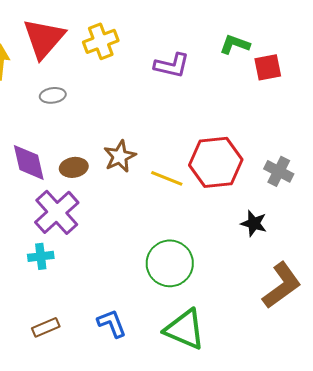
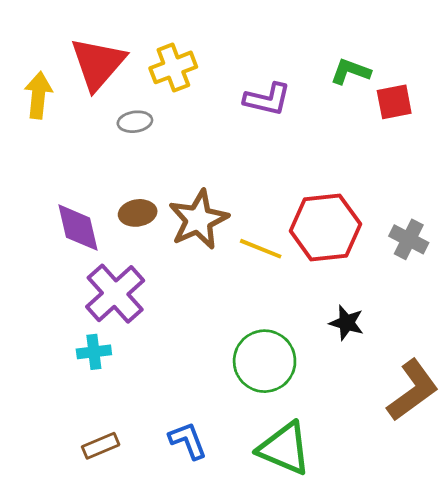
gray ellipse: (53, 95) -> (135, 122), moved
brown star: (120, 156) -> (198, 220), size x1.4
brown ellipse: (74, 167) -> (138, 213), moved
black star: (254, 223) -> (347, 323), moved

